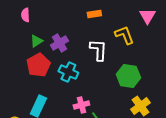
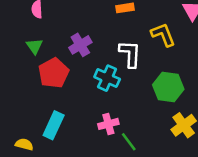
green triangle: (36, 41) -> (34, 46), moved, turned -32
cyan cross: (68, 72) -> (107, 78), moved

